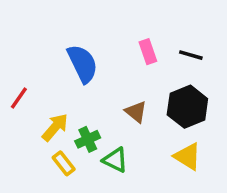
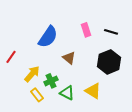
blue semicircle: (83, 64) -> (48, 37), turned 60
brown triangle: (136, 112) -> (69, 58), moved
yellow triangle: (187, 157) -> (93, 91), moved

